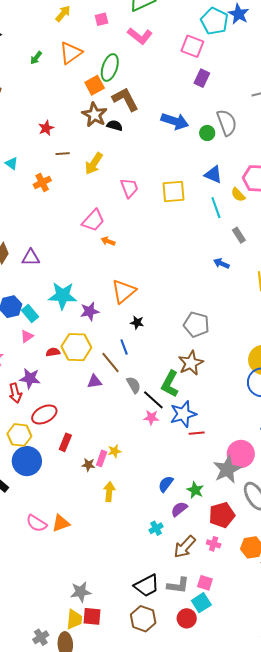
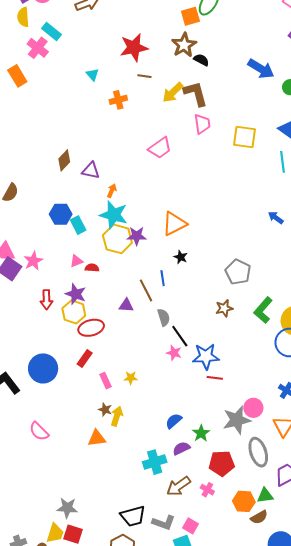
brown L-shape: (125, 99) -> (196, 94), moved
red star: (46, 128) -> (134, 48), size x1.8
orange arrow: (108, 241) -> (112, 191), moved, turned 80
pink triangle: (27, 336) -> (76, 261), moved
yellow hexagon: (76, 347) -> (117, 239), moved
brown star: (191, 363) -> (224, 308), size x0.7
purple star: (30, 378) -> (76, 294), moved
green L-shape: (170, 384) -> (263, 310), moved
red ellipse: (44, 414) -> (91, 328), moved
yellow hexagon: (19, 435) -> (74, 312), moved
pink circle: (241, 454) -> (253, 408), size x0.7
pink rectangle: (102, 458) -> (106, 381), moved, turned -56
brown star: (88, 465) -> (105, 410), moved
orange triangle: (61, 523) -> (97, 438), moved
cyan cross: (156, 528) -> (155, 462), size x1.6

